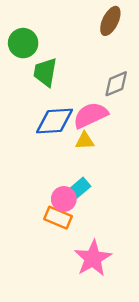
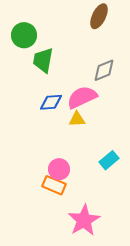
blue diamond: (55, 121) -> (51, 102), size x0.7
cyan rectangle: (79, 188) -> (109, 160), moved

